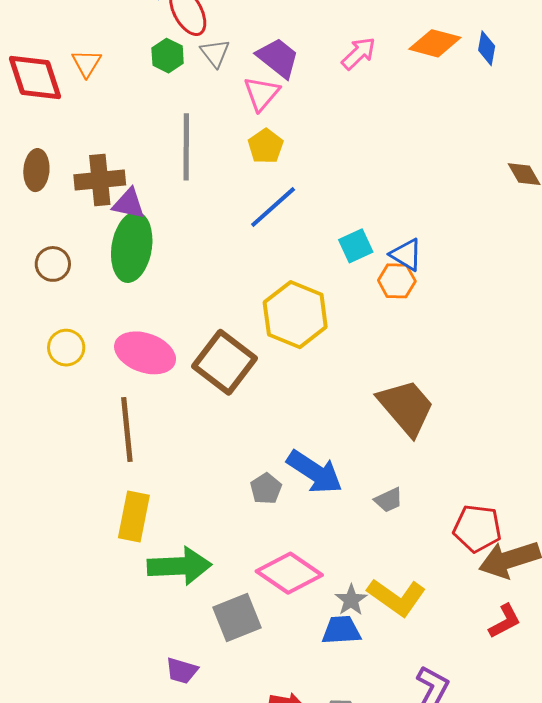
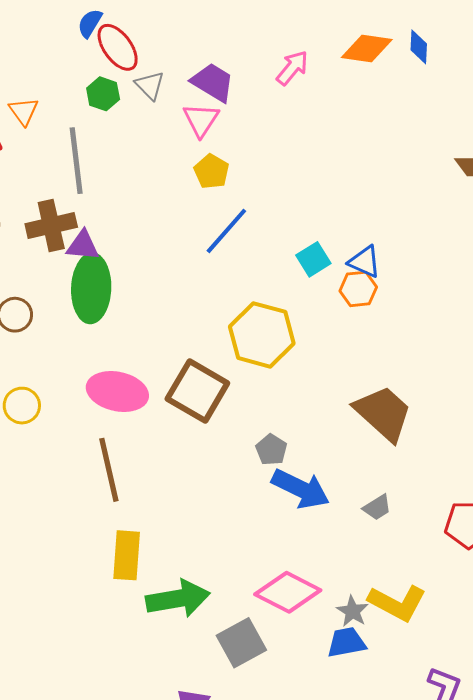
gray line: (186, 147) -> (76, 161), moved
yellow circle: (66, 348) -> (22, 406), moved
gray pentagon: (266, 489) -> (271, 450), moved

